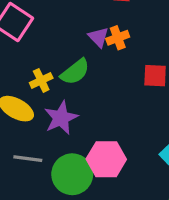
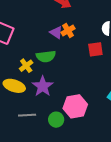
green semicircle: (75, 72) -> (46, 56), turned 42
green circle: (72, 174) -> (56, 120), size x0.6

